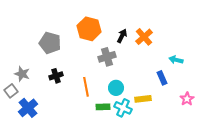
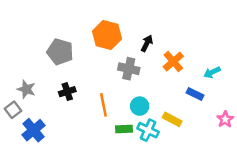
orange cross: (144, 37) -> (173, 61), moved
gray cross: (107, 57) -> (129, 69), turned 30
cyan arrow: (176, 60) -> (212, 72), turned -40
blue rectangle: (162, 78) -> (195, 94), turned -40
yellow rectangle: (143, 99) -> (172, 119), turned 35

